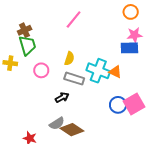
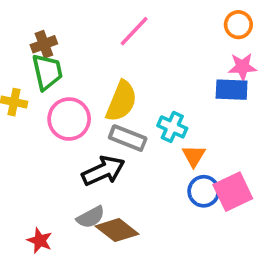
yellow semicircle: (69, 59) -> (121, 101), size x1.6
pink circle: (41, 70) -> (69, 119), size x1.5
cyan cross: (98, 71) -> (172, 127), size x0.7
orange triangle: (115, 72) -> (194, 156), moved, turned 32
black arrow: (62, 97) -> (103, 171), size x1.6

